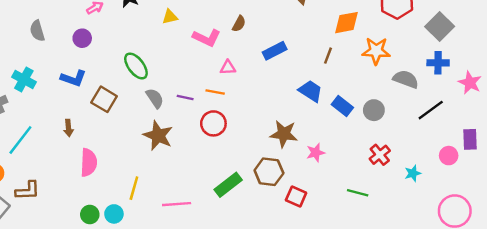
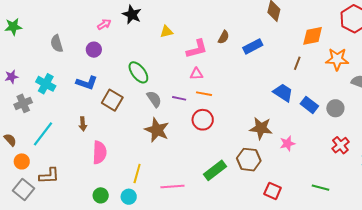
pink L-shape: (207, 38) -> (197, 49), turned -40
blue rectangle: (275, 51) -> (253, 46), moved
pink triangle: (228, 68) -> (197, 74), moved
green line: (358, 193) -> (321, 188), moved
red square: (296, 197) -> (273, 191), moved
cyan circle: (114, 214) -> (129, 197), moved

